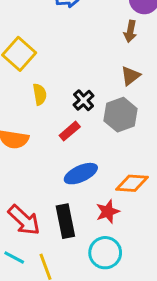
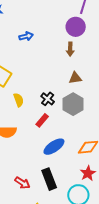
brown triangle: (130, 76) -> (75, 78), turned 40
red star: (108, 212) -> (88, 173), moved
red arrow: (24, 220) -> (22, 183), size x0.7

